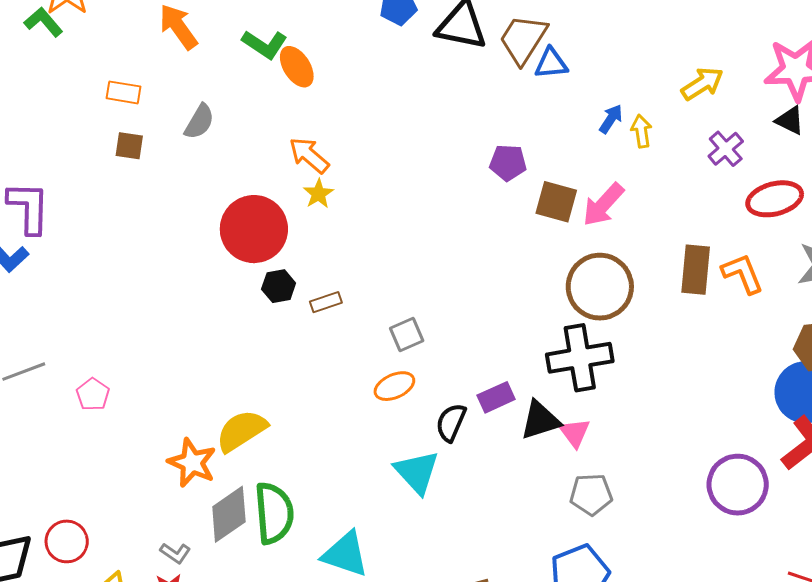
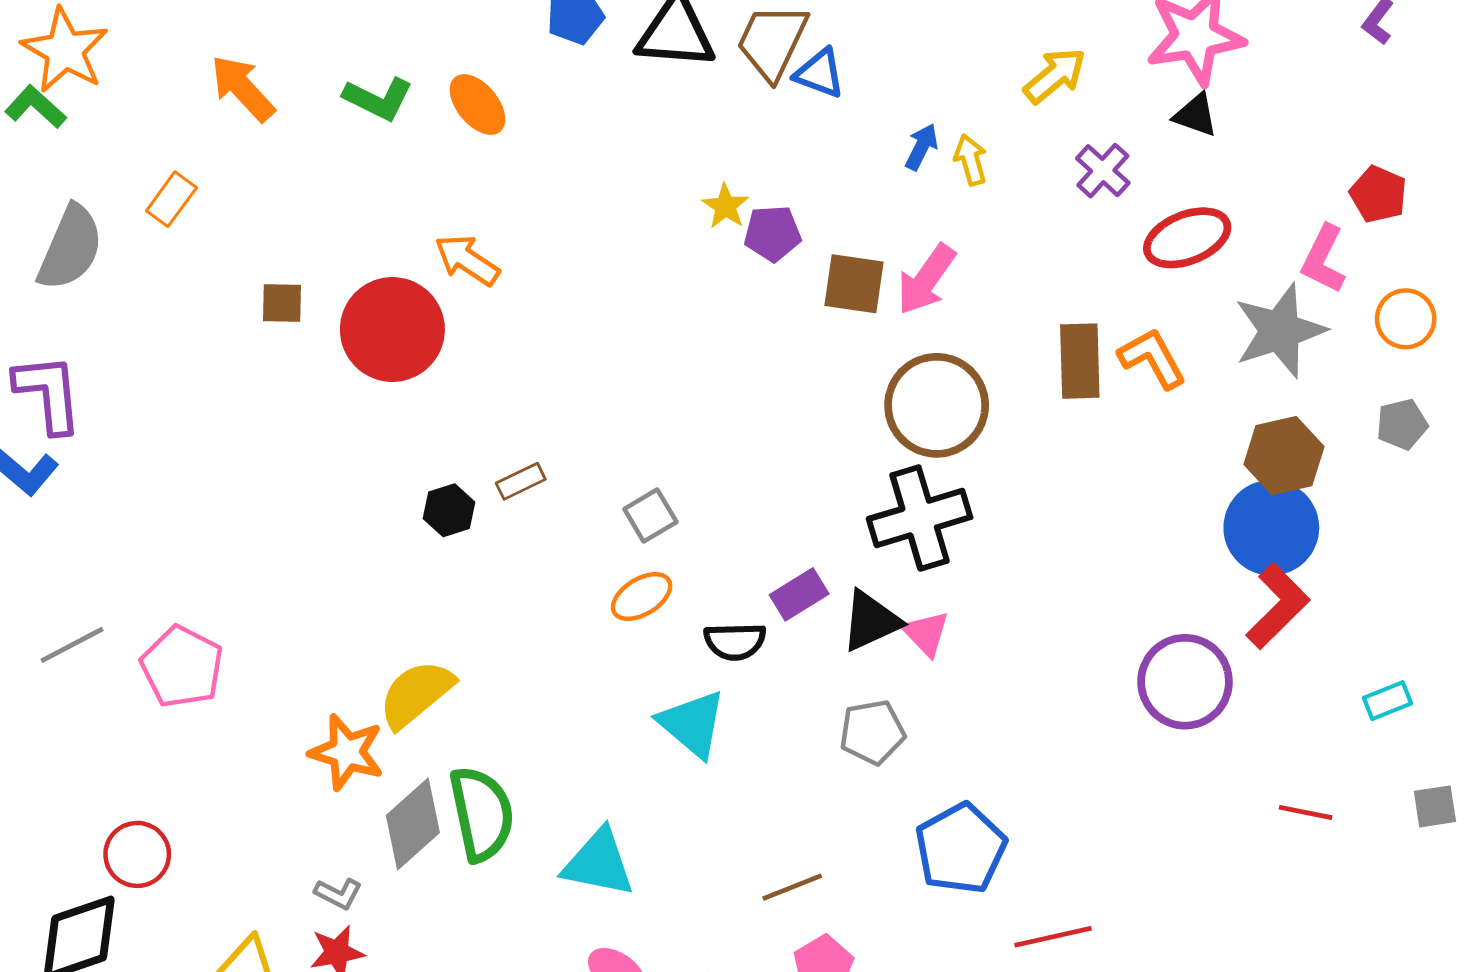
blue triangle: (551, 63) -> (820, 73), turned 33
orange ellipse: (297, 67) -> (477, 105), moved
orange rectangle: (124, 92) -> (171, 199), turned -56
gray semicircle: (199, 122) -> (70, 248), moved, size x1.5
brown square: (129, 146) -> (282, 303), moved
yellow star: (318, 194) -> (725, 206), moved
red circle: (254, 229) -> (392, 329), moved
black hexagon: (279, 286) -> (449, 510), moved
pink pentagon: (93, 394) -> (182, 667), size x1.6
black semicircle: (451, 422) -> (735, 641), turned -108
gray pentagon: (591, 494) -> (872, 732), moved
red circle: (67, 541) -> (137, 854), moved

